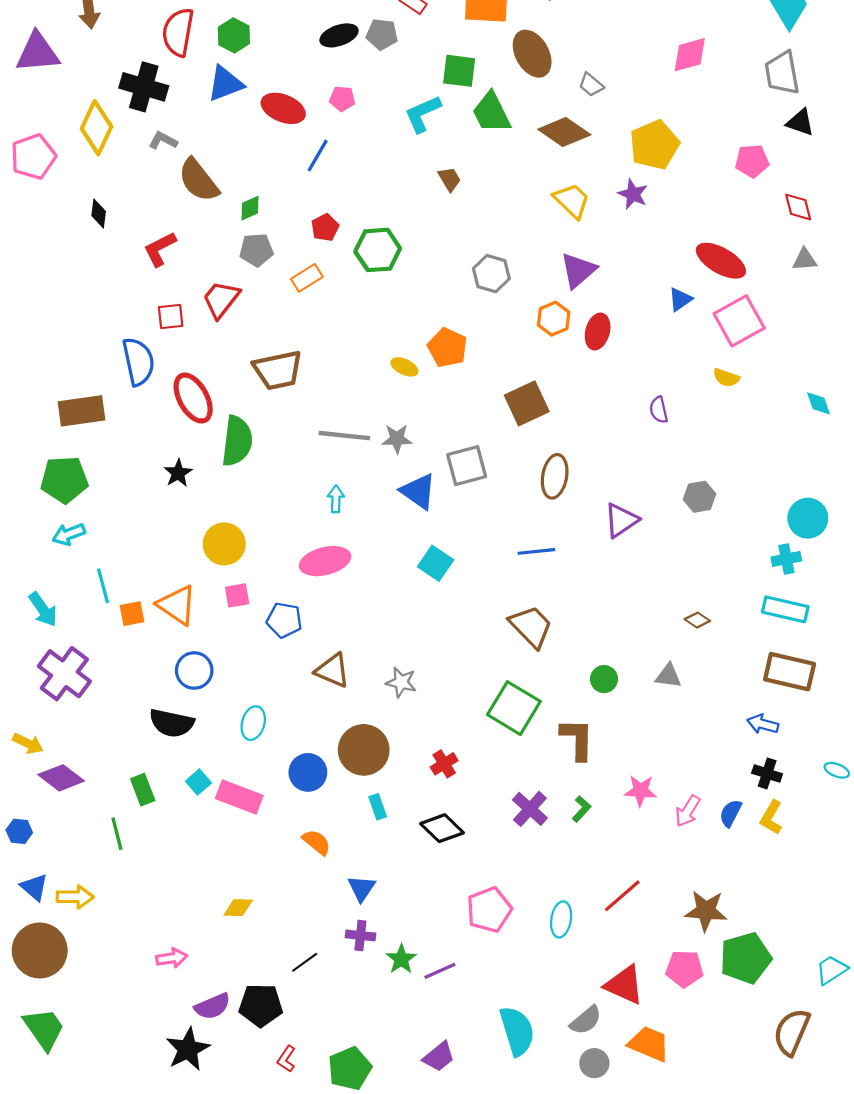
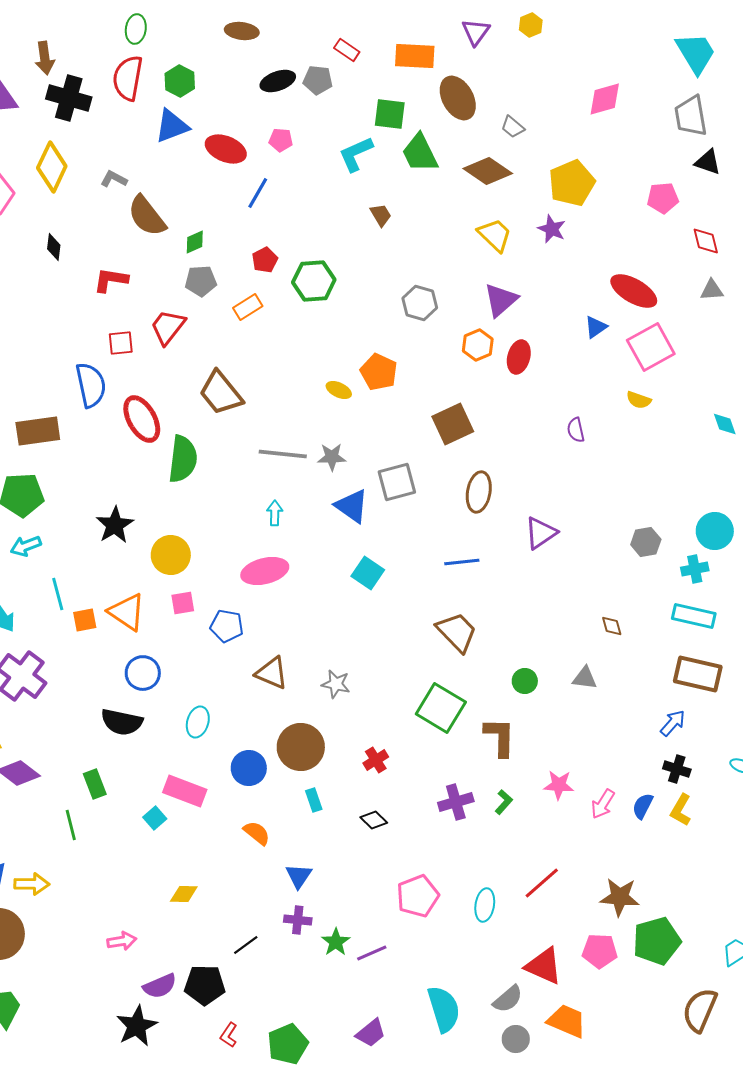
black cross: (144, 87) -> (69, 98), moved
red L-shape: (160, 249) -> (111, 280), turned 36
brown trapezoid: (278, 370) -> (221, 393), turned 63
black star: (178, 473) -> (115, 525), moved, size x1.4
gray hexagon: (699, 497) -> (646, 542), moved
brown diamond: (697, 620) -> (612, 626), turned 40
blue arrow: (763, 724) -> (673, 723), turned 116
cyan square: (198, 782) -> (155, 818), moved
purple cross: (530, 809) -> (456, 802), turned 32
black diamond: (442, 828) -> (374, 820), size x0.7

